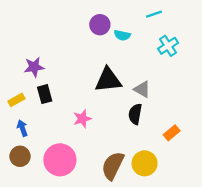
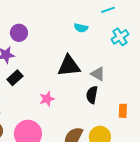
purple circle: (100, 25) -> (19, 33), moved
black rectangle: (45, 94) -> (15, 78), turned 63
orange rectangle: (172, 133) -> (123, 111), turned -48

